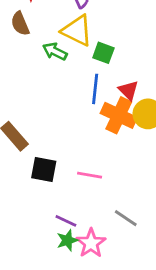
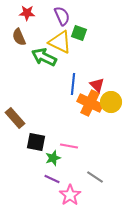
green arrow: (55, 51) -> (44, 57), size x1.4
green square: (103, 53) -> (79, 33), moved
green star: (67, 240) -> (53, 158), moved

